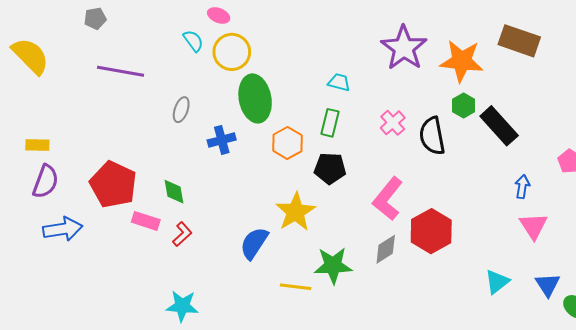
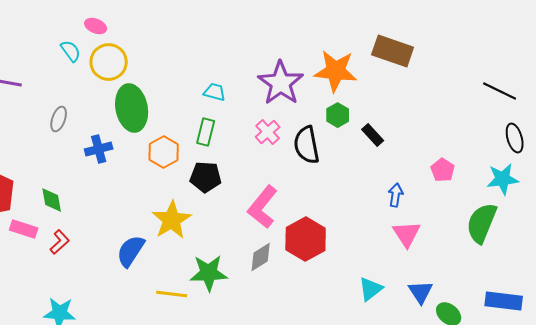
purple star: (404, 48) -> (281, 83), moved
black rectangle: (499, 126) -> (373, 135), size x0.6

